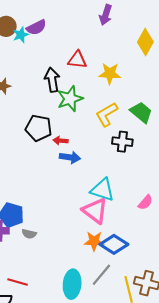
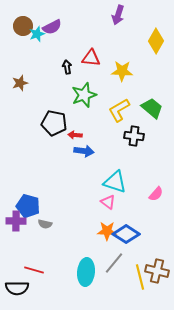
black arrow: (52, 80) -> (67, 67), moved, size x0.6
pink triangle: (95, 211) -> (108, 202), size x0.6

